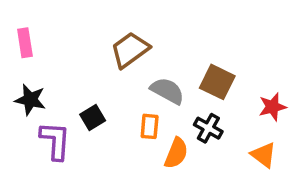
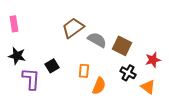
gray semicircle: (167, 91) -> (97, 40), moved
black cross: (208, 128) -> (128, 73), moved

